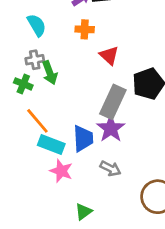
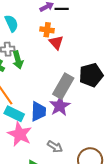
red triangle: (109, 55) -> (56, 42), moved
gray arrow: (110, 168) -> (55, 147), moved
pink star: (61, 171) -> (20, 134), size x1.4

